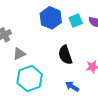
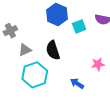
cyan square: (76, 21) -> (79, 26), moved
black semicircle: (65, 55) -> (53, 50), moved

